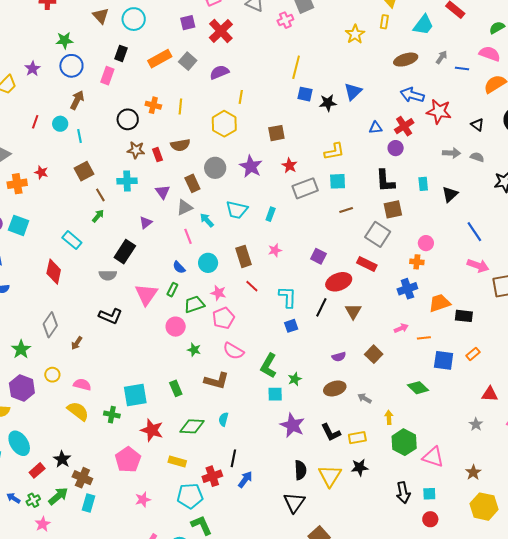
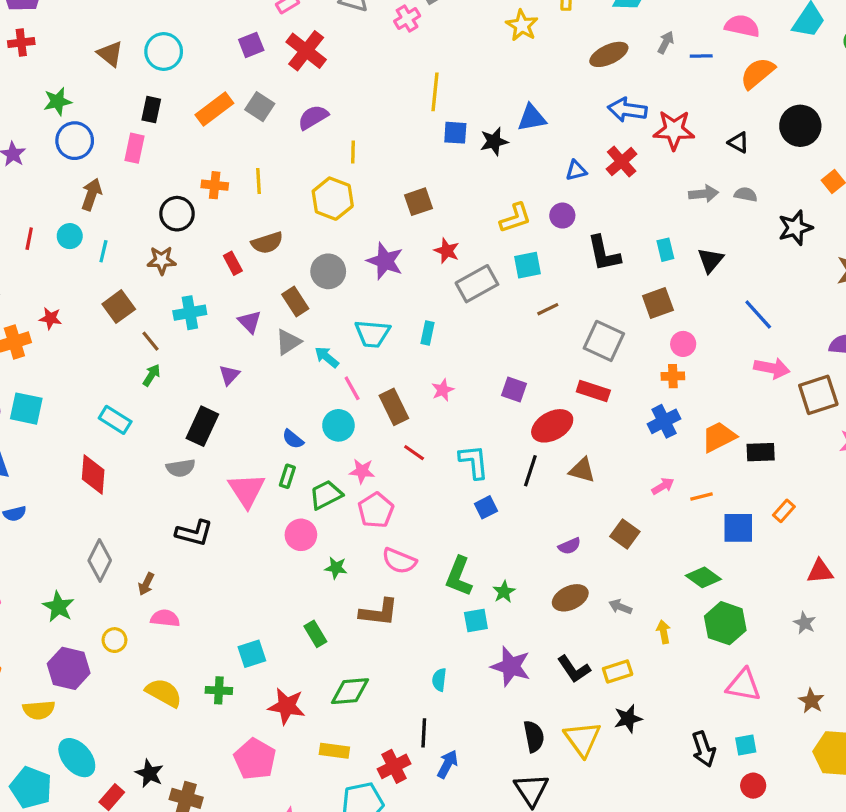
blue triangle: (353, 92) -> (532, 118), turned 42
cyan line: (79, 136) -> (103, 251), turned 32
purple circle: (396, 148) -> (562, 216), moved
brown star: (136, 150) -> (162, 260), moved
brown square: (393, 209) -> (658, 303), moved
pink line: (188, 236) -> (352, 388), moved
brown triangle: (353, 311) -> (582, 470), turned -36
pink semicircle: (82, 384) -> (165, 618), moved
cyan square: (135, 395) -> (252, 654), size x0.7
cyan semicircle: (223, 419) -> (439, 680), moved
green hexagon: (404, 442) -> (725, 623), moved

